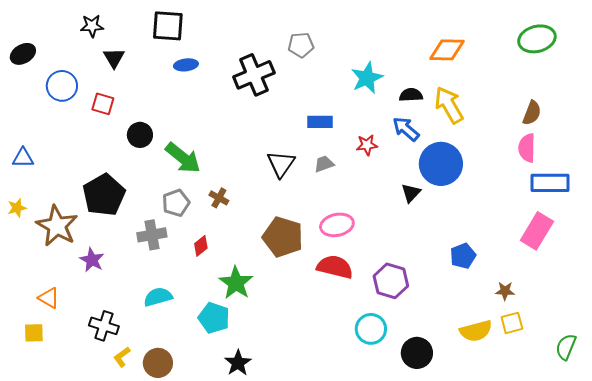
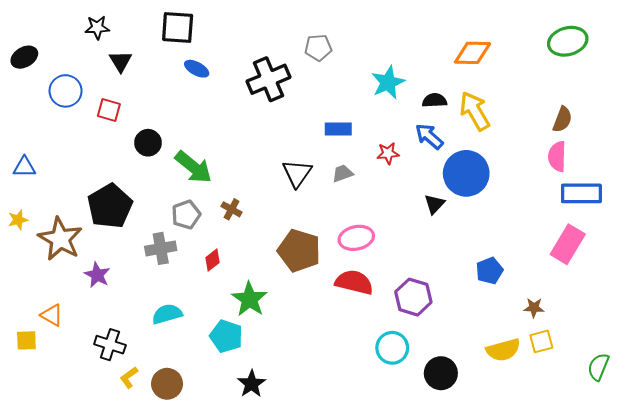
blue ellipse: (186, 65) -> (197, 69), turned 35
yellow square: (34, 333) -> (26, 340), moved

